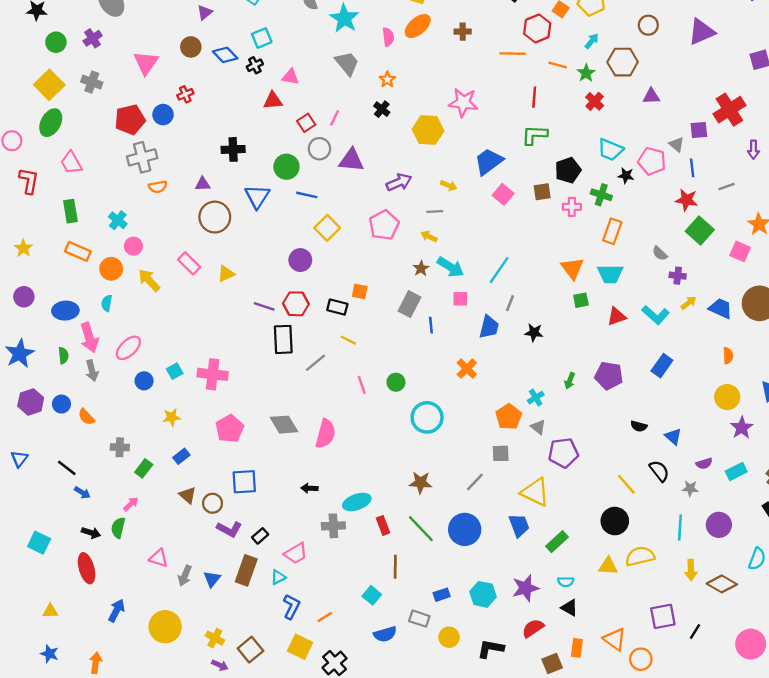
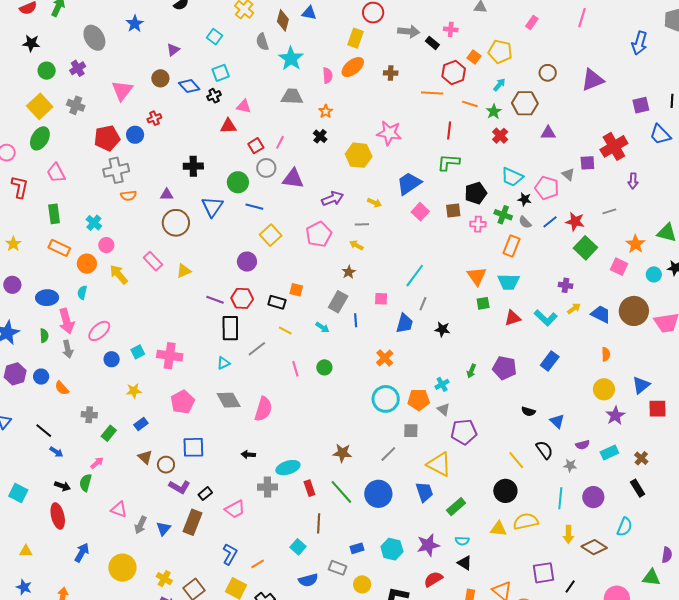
gray trapezoid: (347, 63) -> (292, 97), turned -50
blue line: (692, 168) -> (550, 222), moved, turned 56
gray semicircle: (660, 253) -> (525, 222), moved
cyan arrow: (451, 267) -> (322, 327), moved, size x0.6
cyan circle: (427, 417) -> (386, 399), moved
orange pentagon: (509, 417) -> (419, 400), turned 30
cyan triangle: (278, 577) -> (223, 363), moved

